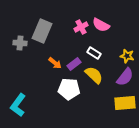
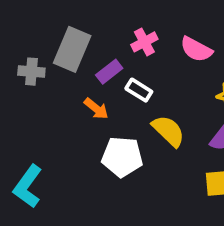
pink semicircle: (101, 25) -> (196, 49), moved
white rectangle: (94, 53) -> (139, 90), moved
purple rectangle: (74, 64) -> (109, 72), moved

